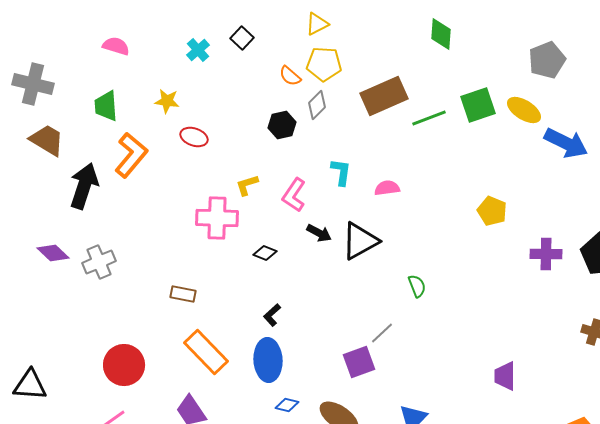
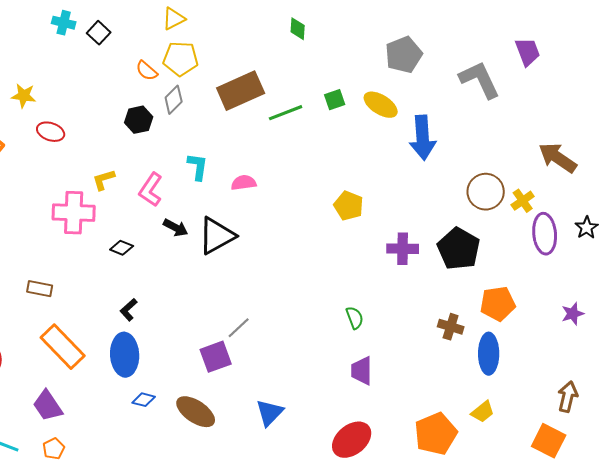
green diamond: (441, 34) -> (298, 29), size x0.7
cyan cross: (198, 50) -> (64, 23), moved, turned -35
green square: (478, 105) -> (335, 100), size x0.6
blue arrow: (566, 143) -> (423, 138), turned 60
green semicircle: (417, 286) -> (355, 318), moved

